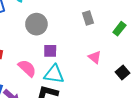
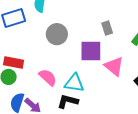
purple square: (50, 51) -> (91, 51), moved, size x1.6
pink triangle: (95, 57) -> (114, 66), size x1.5

